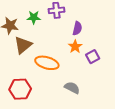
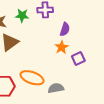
orange ellipse: (47, 63) -> (32, 78), moved
gray semicircle: (72, 88) -> (56, 88), turned -42

